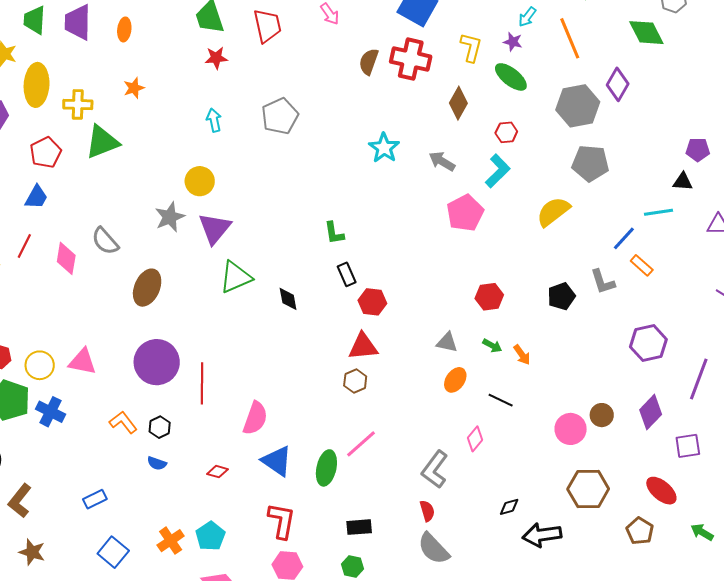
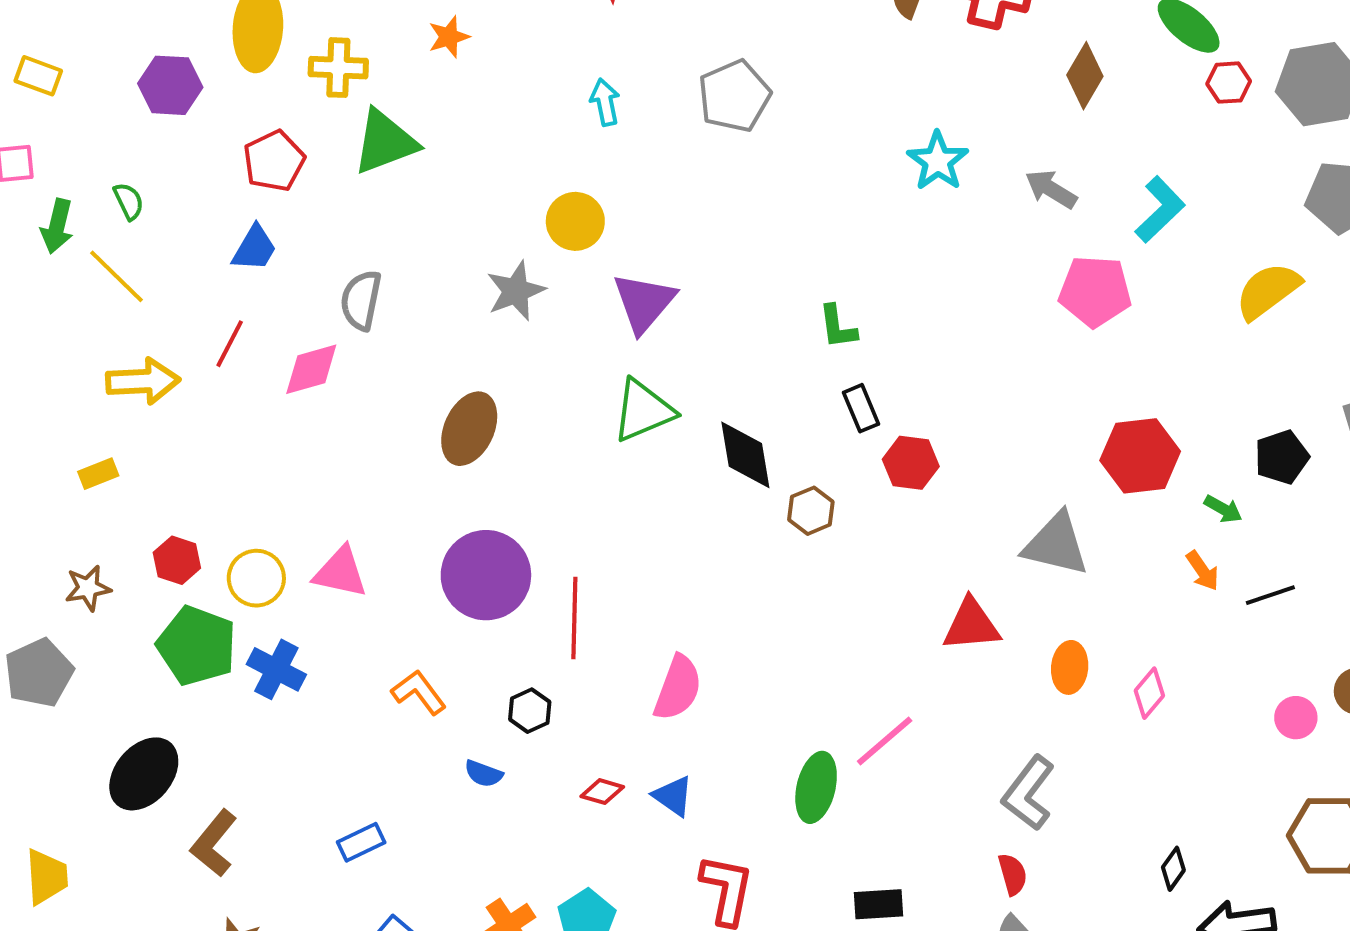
red hexagon: (506, 132) -> (1229, 83), moved
pink pentagon: (465, 213) -> (1095, 291), turned 30
purple triangle: (215, 228) -> (644, 303), moved
gray semicircle: (105, 241) -> (361, 300), moved, turned 52
pink diamond: (66, 258) -> (311, 369), turned 64
red hexagon: (489, 297) -> (1140, 456), size x1.4
black diamond: (288, 299) -> (745, 455), size x1.5
gray triangle: (447, 342) -> (1056, 544), size x1.6
red triangle: (363, 346) -> (971, 625), moved
green arrow: (492, 346) -> (1223, 509), moved
orange ellipse: (455, 380) -> (1070, 667), moved, turned -30
brown hexagon: (355, 381) -> (811, 511), moved
black line: (501, 400) -> (1270, 595), moved, turned -45
black hexagon: (160, 427) -> (530, 711), moved
pink circle: (571, 429) -> (1296, 718), size x0.7
pink diamond: (475, 439) -> (1149, 693), moved
blue triangle: (277, 461) -> (673, 796), moved, size x0.7
black diamond: (509, 507) -> (1173, 869), turned -40

